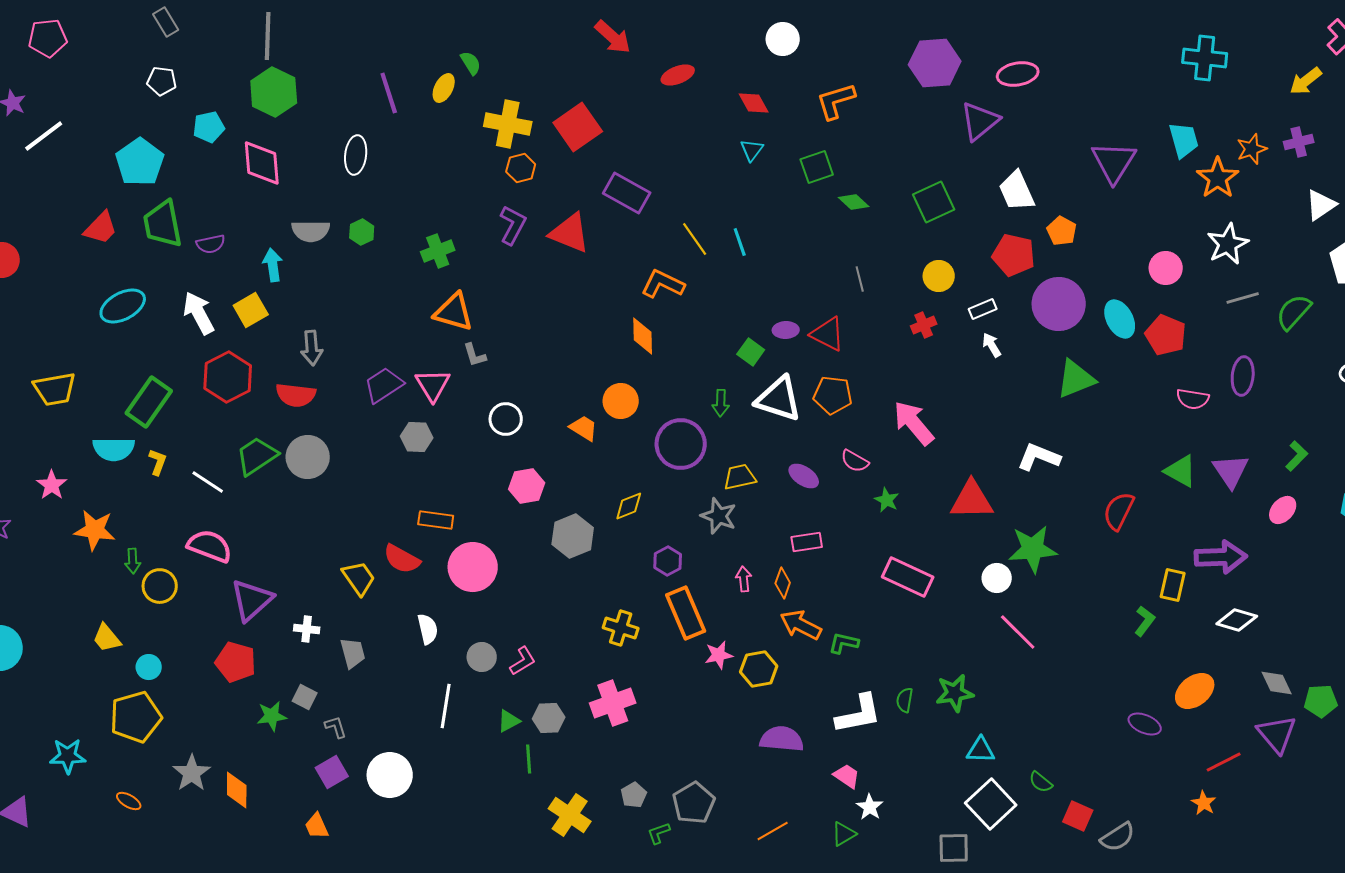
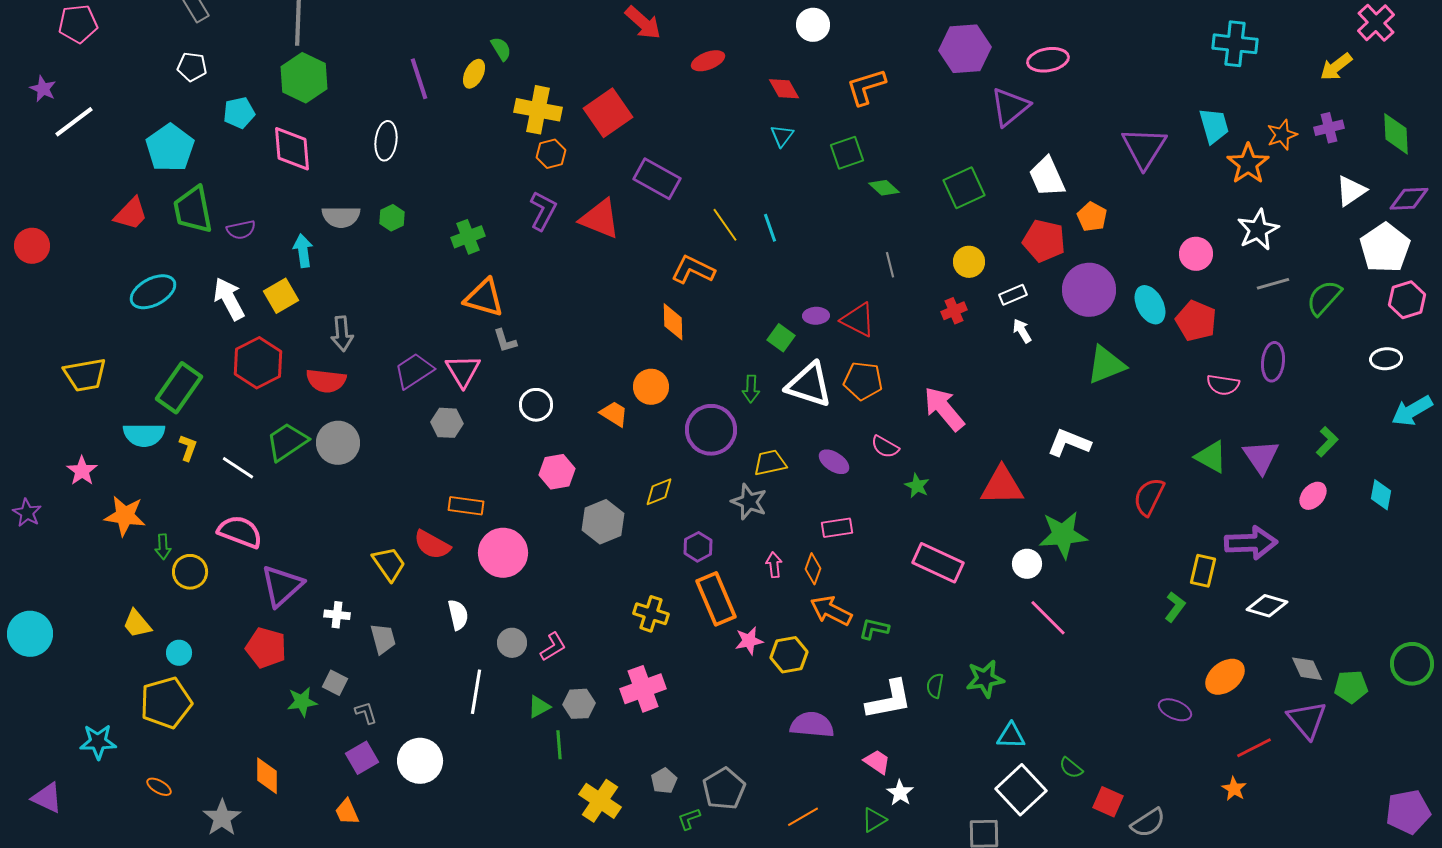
gray star: (192, 773) -> (222, 818), moved

